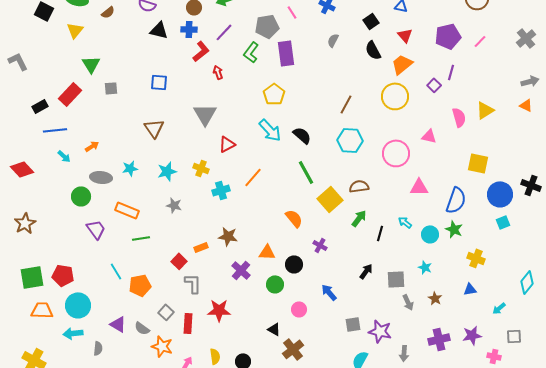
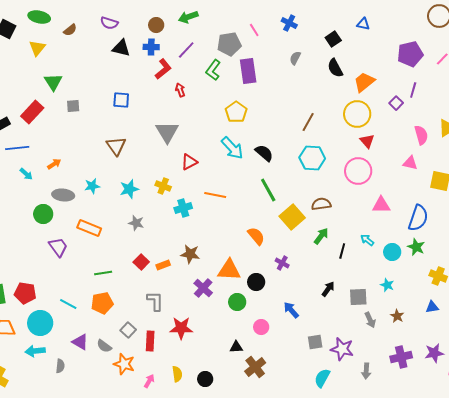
red triangle: (405, 35) -> (367, 141), moved
pink triangle: (429, 136) -> (410, 163), moved
orange line: (253, 177) -> (215, 195), turned 60
green line: (141, 238) -> (103, 273), moved
orange triangle: (267, 252) -> (229, 270), size x1.4
red square: (179, 261) -> (141, 262), moved
cyan line: (116, 271) -> (68, 304), moved, turned -30
black triangle: (274, 329) -> (236, 347), turned -32

